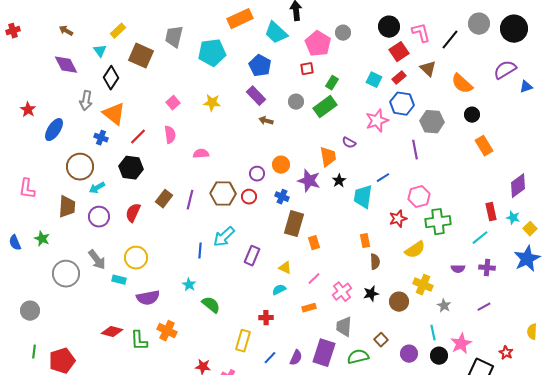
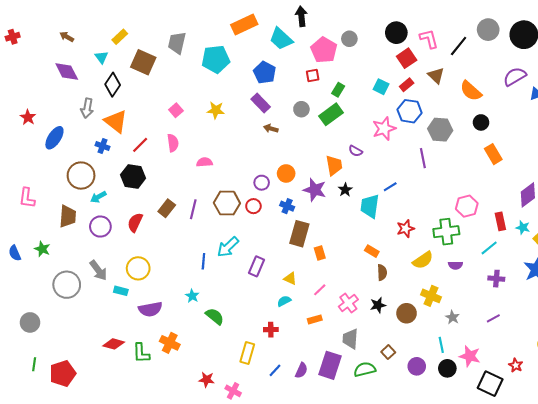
pink hexagon: (419, 197) -> (467, 206), moved
orange rectangle: (365, 241) -> (372, 251), turned -48
purple semicircle: (458, 269) -> (455, 265), moved
pink star: (461, 344) -> (470, 356), turned -30

